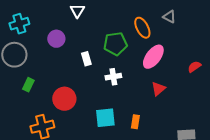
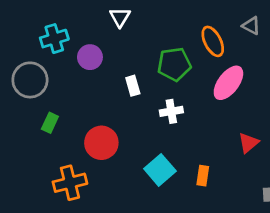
cyan cross: (19, 24) -> (54, 39), moved
red triangle: (158, 89) -> (248, 143), moved
cyan square: (105, 118) -> (160, 170), turned -35

